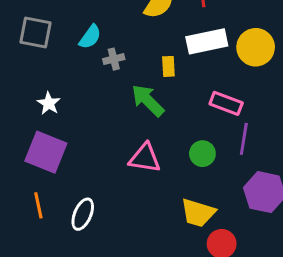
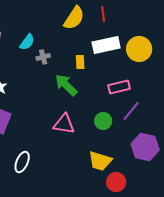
pink rectangle: (226, 103) -> (119, 87), turned -35
purple line: (244, 139) -> (131, 111), turned 30

